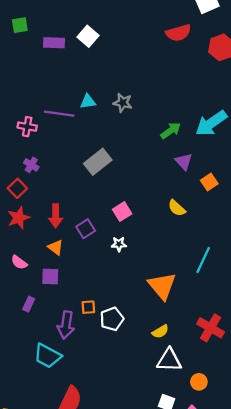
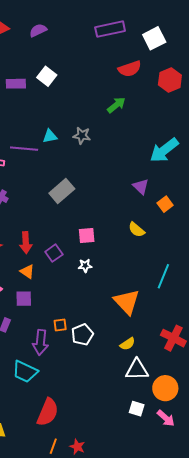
green arrow: (171, 131) -> (116, 105), moved
pink square: (122, 212) -> (87, 236), turned 30
orange circle: (199, 382) -> (165, 388), size x1.6

